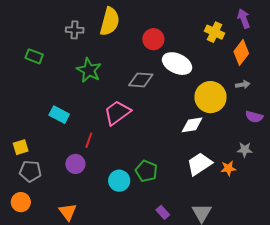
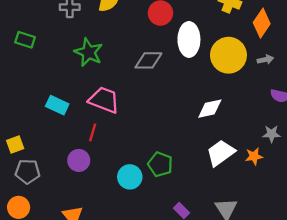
white ellipse: (177, 64) -> (189, 39), turned 68
yellow circle: (211, 97) -> (228, 55), moved
pink trapezoid: (117, 113) -> (104, 100), moved, turned 60

